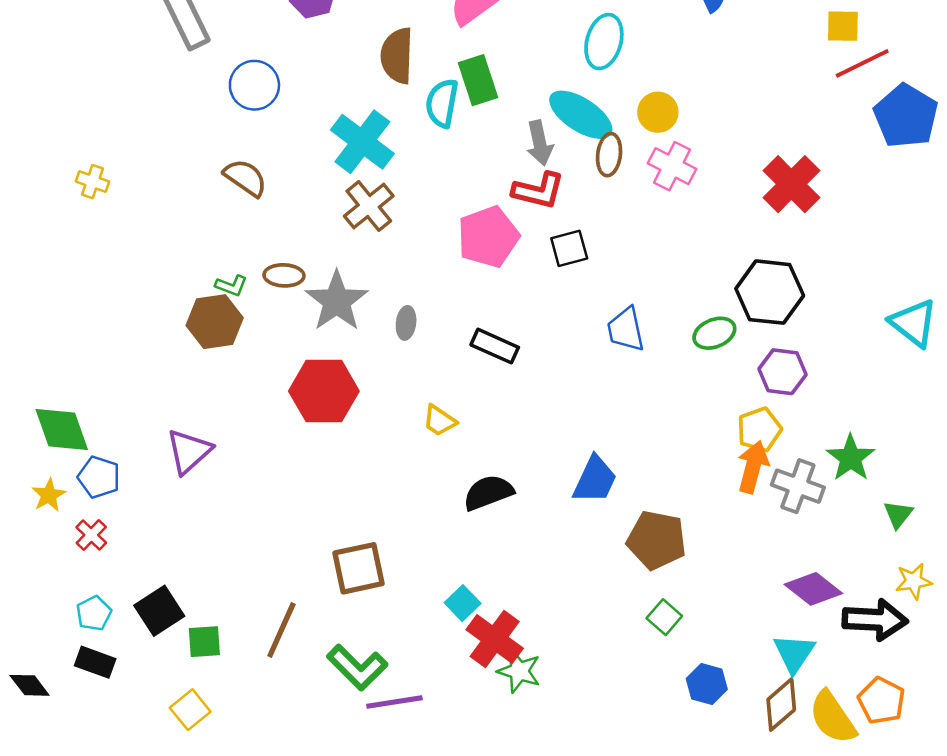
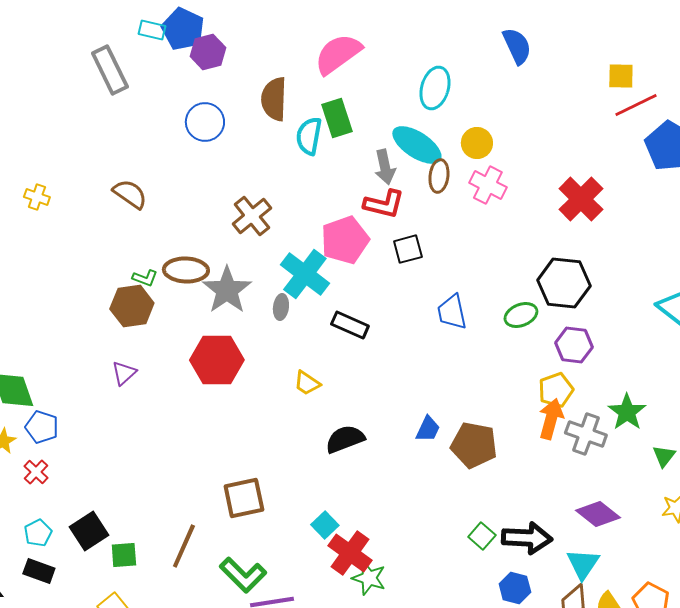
blue circle: (254, 85) -> (205, 122), moved
cyan cross: (362, 142) -> (305, 274), moved
brown semicircle: (245, 178) -> (130, 194), moved
brown ellipse: (284, 275) -> (186, 270), size x1.4
purple triangle: (189, 451) -> (124, 373), moved, size x0.7
blue trapezoid: (595, 480) -> (428, 429), size x0.7
brown pentagon: (657, 540) -> (474, 445), moved
black arrow: (875, 620) -> (527, 538), moved

